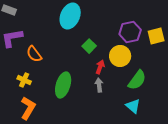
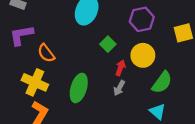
purple hexagon: (130, 32) -> (142, 19), moved
yellow cross: (24, 80) -> (35, 82), size x1.6
gray arrow: (99, 85) -> (119, 88), turned -144

